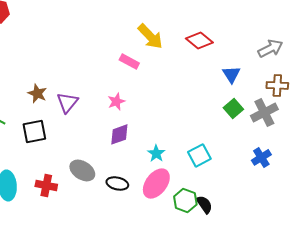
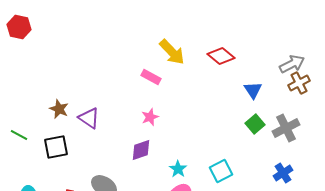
brown cross: (277, 85) -> (299, 83), moved, turned -30
pink star: (116, 101) -> (150, 117), moved
purple triangle: (67, 102) -> (89, 118), turned -35

